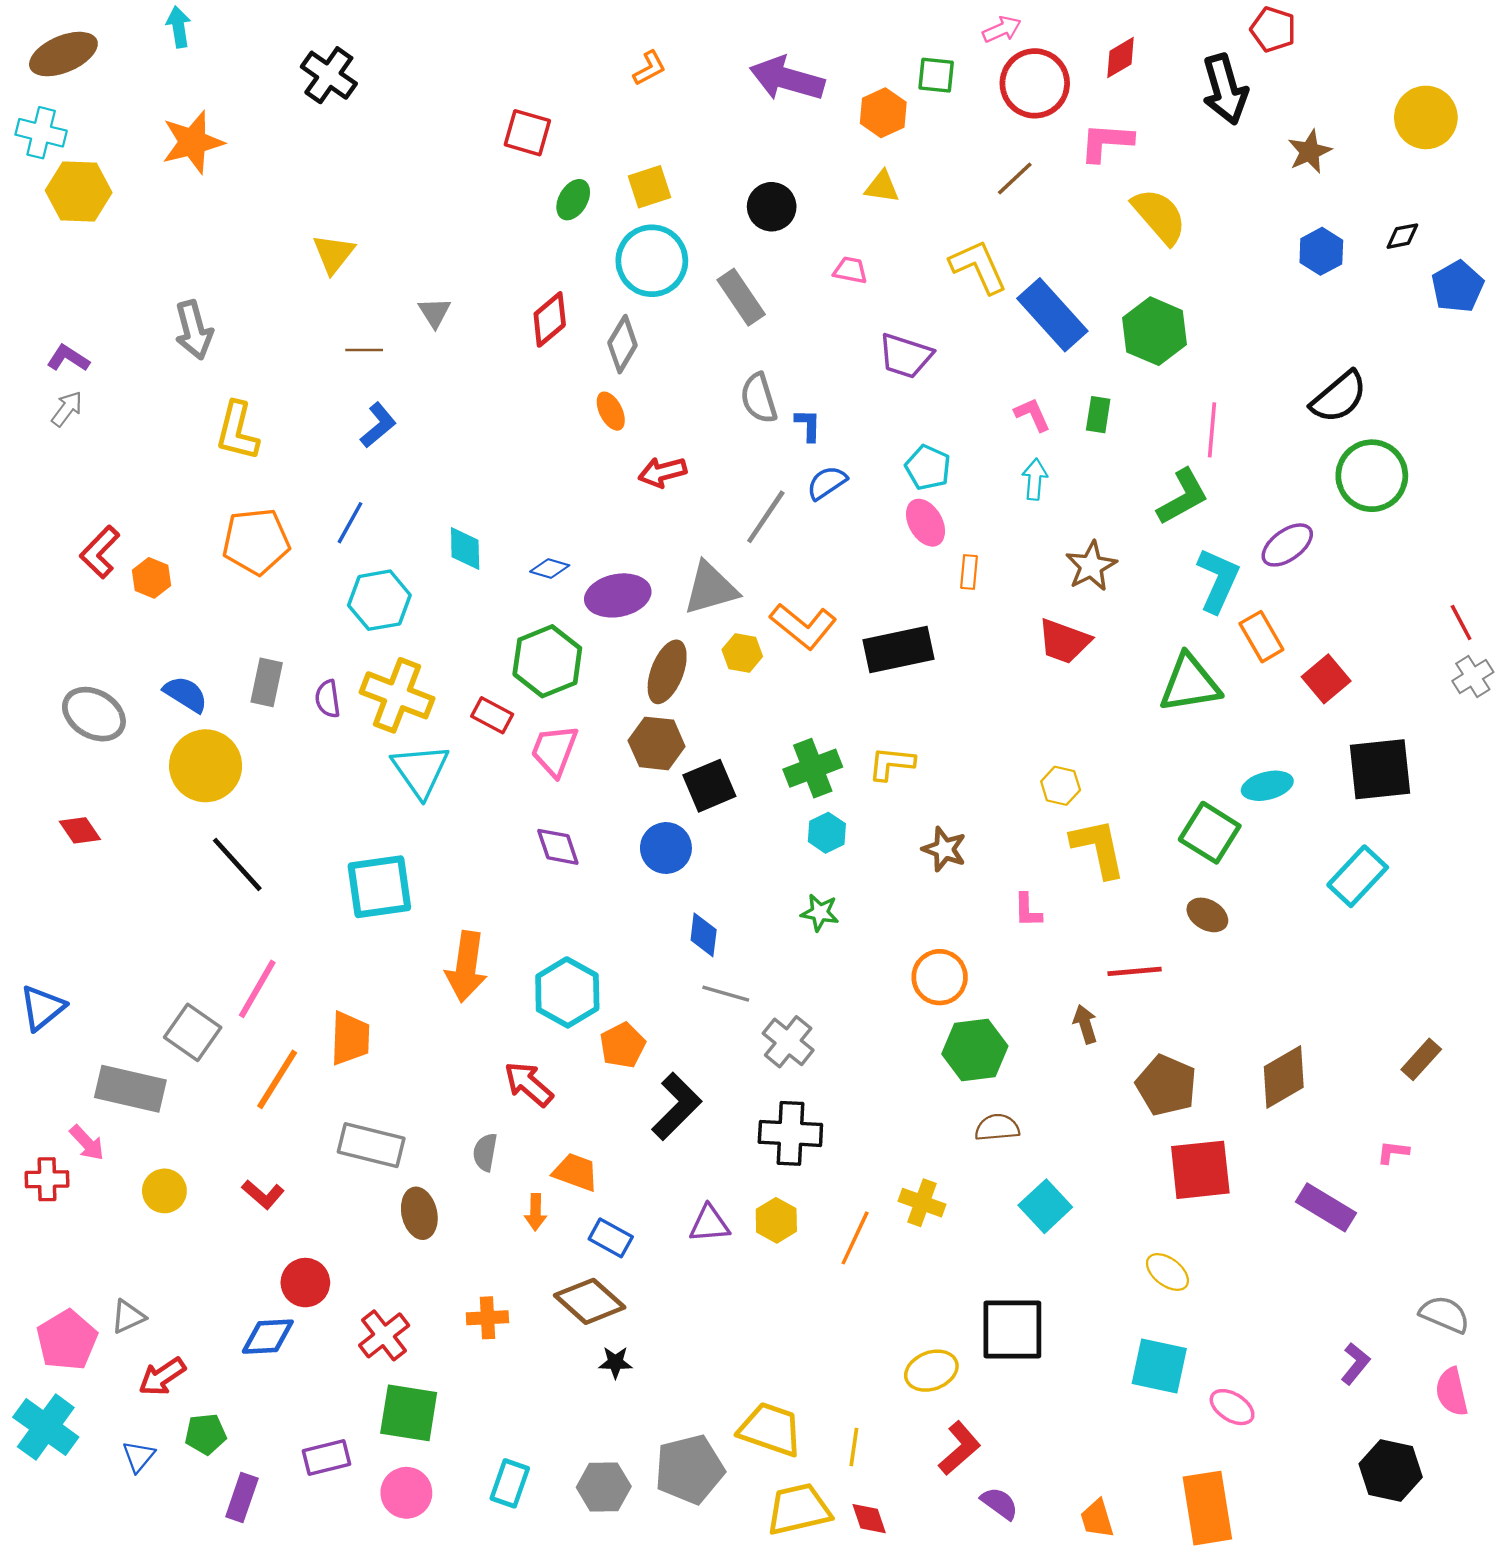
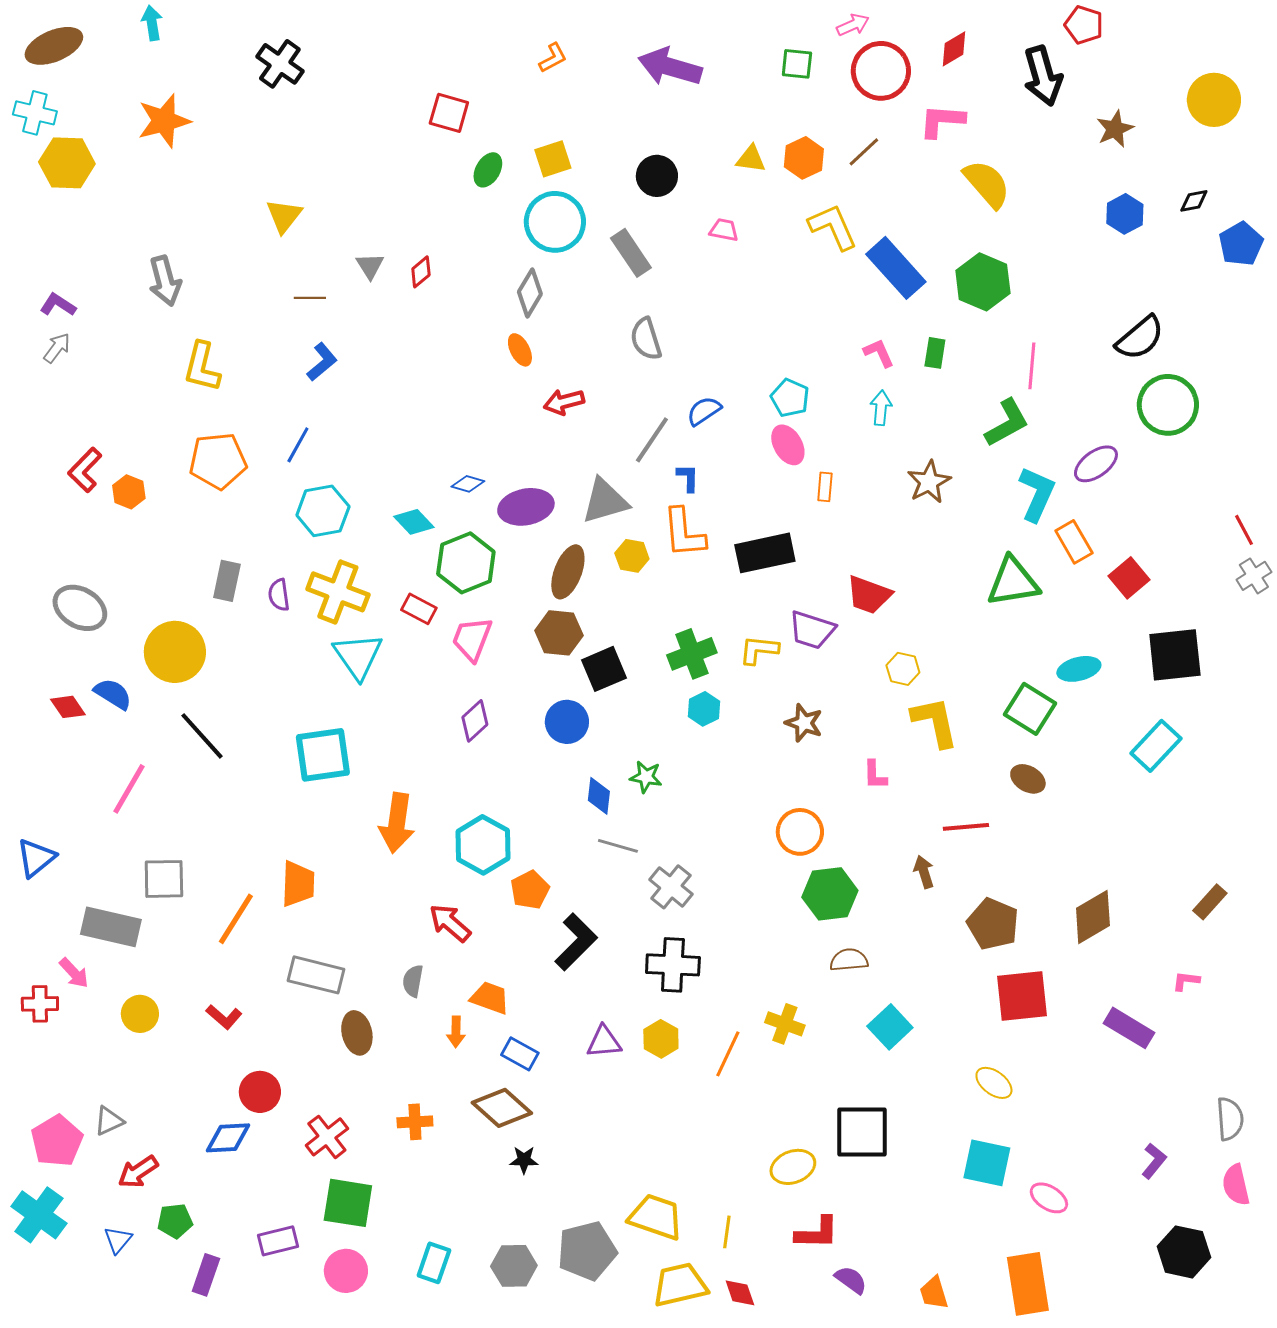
orange hexagon: (883, 113) -> (804, 158), moved
red diamond: (550, 319) -> (421, 272), moved, size x0.7
purple trapezoid: (906, 356) -> (812, 630), moved
blue L-shape: (808, 425) -> (688, 478), moved
cyan diamond: (465, 548) -> (414, 522), moved, turned -42
orange L-shape: (803, 626) -> (684, 533), turned 46
red trapezoid: (1064, 641) -> (869, 595), moved
blue semicircle: (186, 694) -> (113, 694), moved
purple diamond: (558, 847) -> (475, 721), turned 66
green star: (820, 913) -> (646, 777), moved
pink line: (257, 989) -> (129, 789), moved
gray square: (193, 1032) -> (164, 879), turned -36
gray semicircle: (1445, 1314) -> (1230, 1119), turned 63
red L-shape: (960, 1448) -> (817, 1233), turned 42

